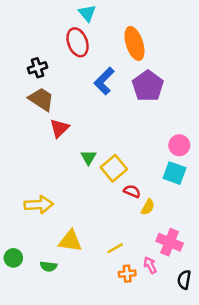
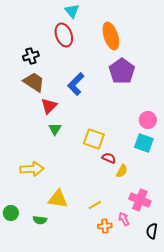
blue L-shape: (104, 81) -> (76, 84), moved
green triangle: (88, 157) -> (55, 129), moved
yellow square: (114, 168) -> (94, 139), turned -30

